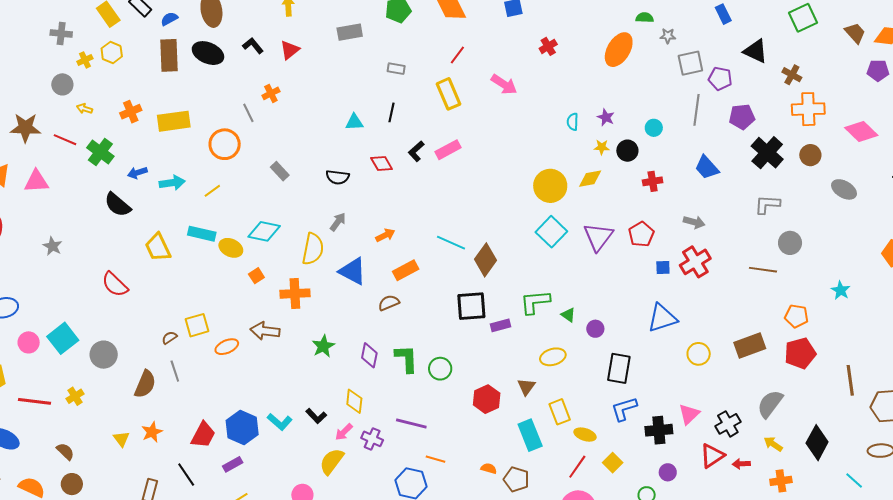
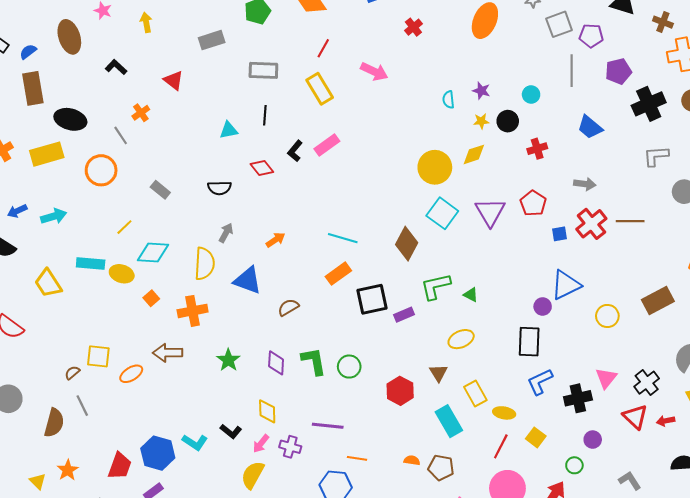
red triangle: (290, 50) -> (174, 80), moved, turned -35
black ellipse: (208, 53) -> (70, 119), moved
gray rectangle: (396, 69) -> (263, 70), size x1.6
black cross: (767, 153) -> (649, 104), turned 32
yellow line: (212, 191) -> (124, 227), moved
brown diamond: (486, 260) -> (407, 244), moved
orange rectangle: (406, 270) -> (338, 274), moved
brown line: (763, 270) -> (630, 221), moved
yellow square: (197, 325) -> (98, 356), turned 30
purple circle: (595, 329) -> (543, 306), moved
red triangle: (712, 456) -> (635, 417), turned -36

